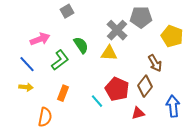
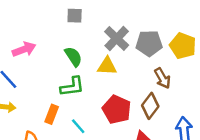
gray square: (67, 11) -> (75, 16), moved, turned 32
gray pentagon: (141, 17) -> (149, 43), moved
green L-shape: (60, 60) -> (72, 87), moved, turned 30
cyan line: (97, 101) -> (78, 126), moved

